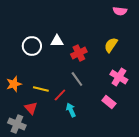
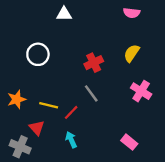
pink semicircle: (120, 11) -> (132, 13), moved
white triangle: (57, 41) -> (64, 14), moved
pink rectangle: (109, 102) -> (129, 142), moved
cyan arrow: (71, 110) -> (71, 140), moved

